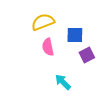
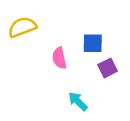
yellow semicircle: (43, 22) -> (22, 27), moved

